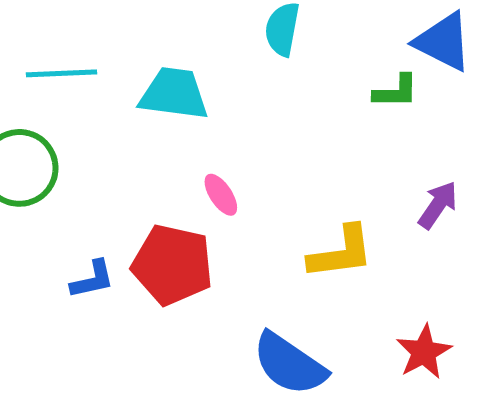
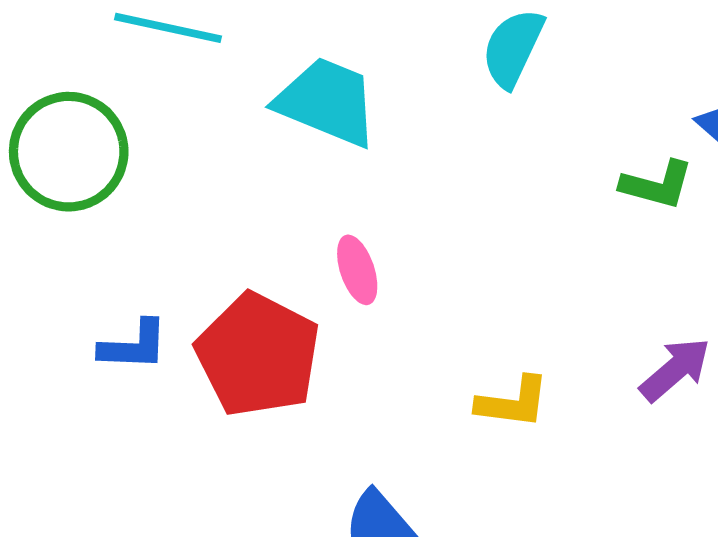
yellow L-shape: (341, 252) -> (513, 402), size x0.7

